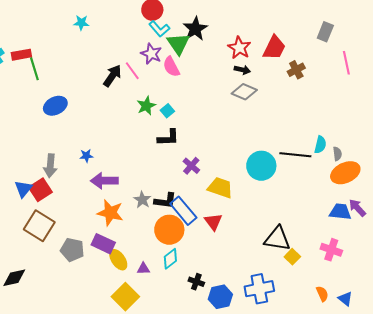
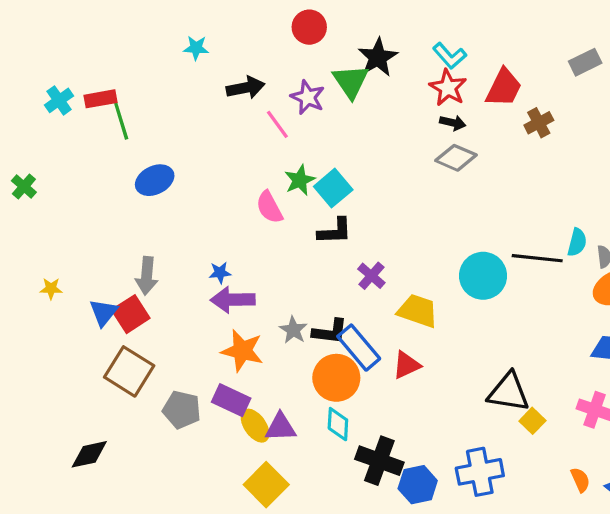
cyan L-shape: (159, 29) -> (450, 56), moved
gray rectangle: (325, 32) -> (585, 62), turned 42
pink semicircle: (171, 67) -> (269, 207), moved
black arrow: (112, 76) -> (245, 88), moved, turned 45
cyan square: (167, 111) -> (333, 188), size x1.6
blue star: (86, 156) -> (220, 273), moved
red triangle: (213, 222) -> (406, 365), turned 42
cyan diamond: (170, 259) -> (338, 424), turned -50
purple triangle: (143, 269) -> (281, 427), moved, size x1.5
black cross: (196, 282) -> (379, 461), size x1.8

